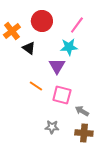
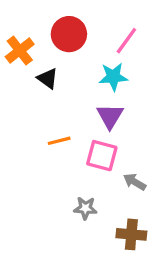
purple triangle: (57, 66) -> (110, 116), moved
orange line: (36, 86) -> (59, 141), turned -48
brown cross: (84, 133) -> (131, 234), moved

